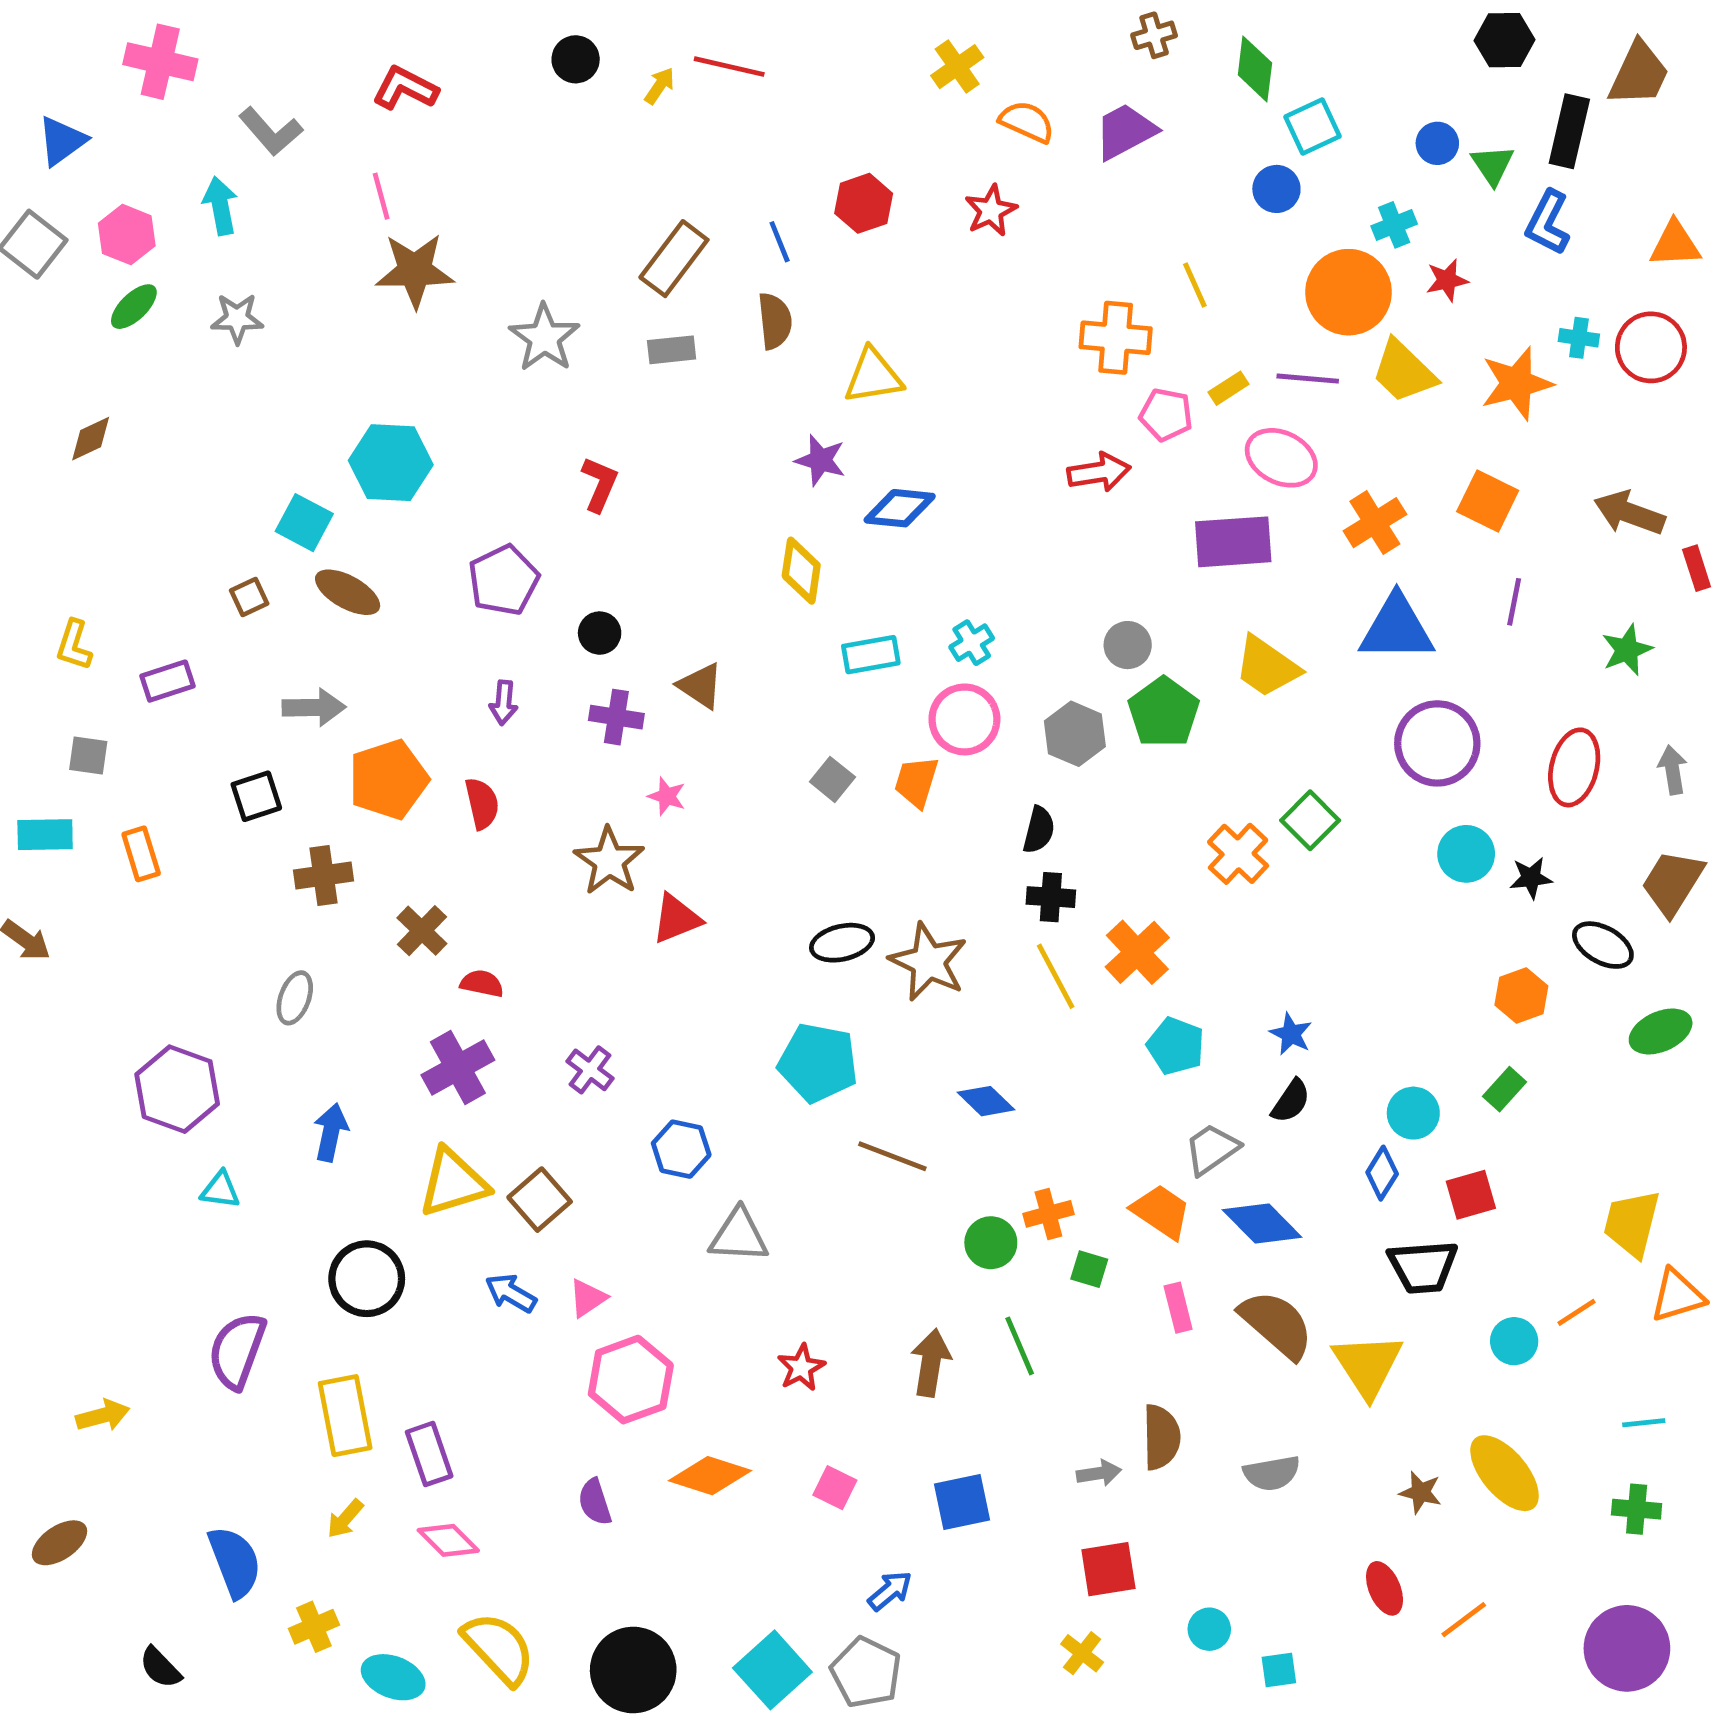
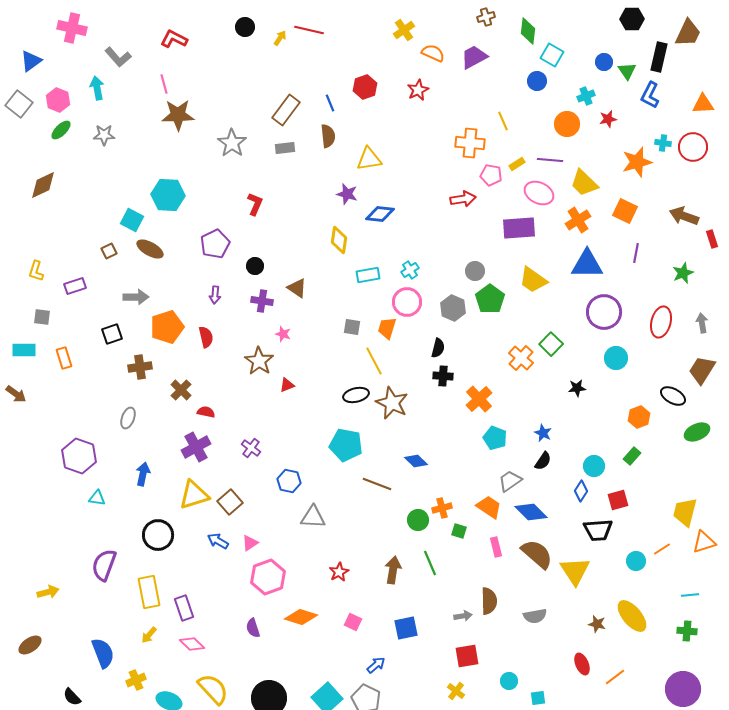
cyan square: (1312, 127) -> (552, 55), turned -35
orange circle: (1349, 292) -> (567, 124), size x0.7
yellow trapezoid: (1404, 371) -> (584, 183), moved
brown diamond: (91, 439) -> (43, 185), size x1.4
gray square: (832, 779) -> (352, 327), turned -30
black star: (1531, 878) -> (577, 388), moved
red triangle: (676, 919) -> (287, 385), size x0.7
yellow line: (1056, 976) -> (374, 361), moved

